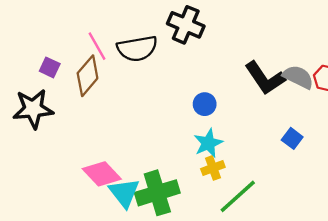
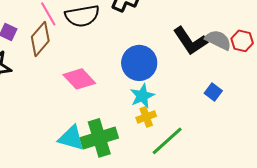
blue circle: (205, 104) -> (139, 63), size x1.8
pink diamond: (102, 174) -> (79, 79), moved
cyan triangle: (124, 193) -> (71, 138), turned -36

